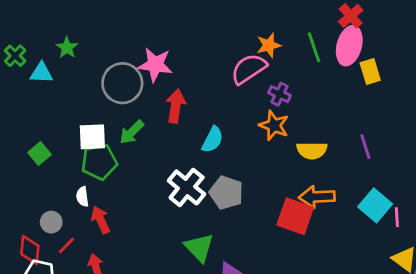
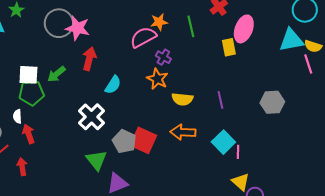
pink ellipse: (349, 46) -> (244, 29), moved
gray circle: (122, 83) -> (59, 23), moved
gray pentagon: (226, 193) -> (124, 141), moved
red square: (295, 216) -> (143, 140), moved

